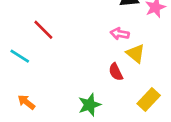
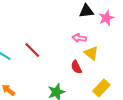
red line: (43, 30) -> (32, 50), moved

